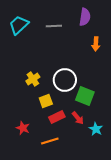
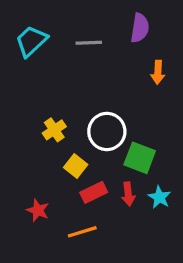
yellow square: (46, 101) -> (76, 166), turned -32
red arrow: (78, 118) -> (128, 194), turned 32
cyan star: (96, 129) -> (159, 197), moved

